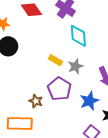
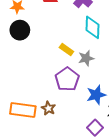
brown star: (36, 101) -> (48, 108), moved

